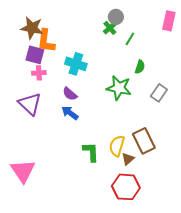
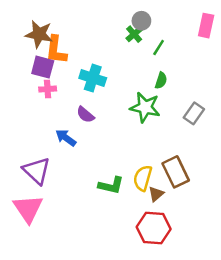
green semicircle: (140, 67) -> (161, 80), moved
purple triangle: (30, 104) -> (37, 171), moved
blue arrow: (70, 113) -> (66, 138), moved
green L-shape: (91, 152) -> (111, 185), turned 105

